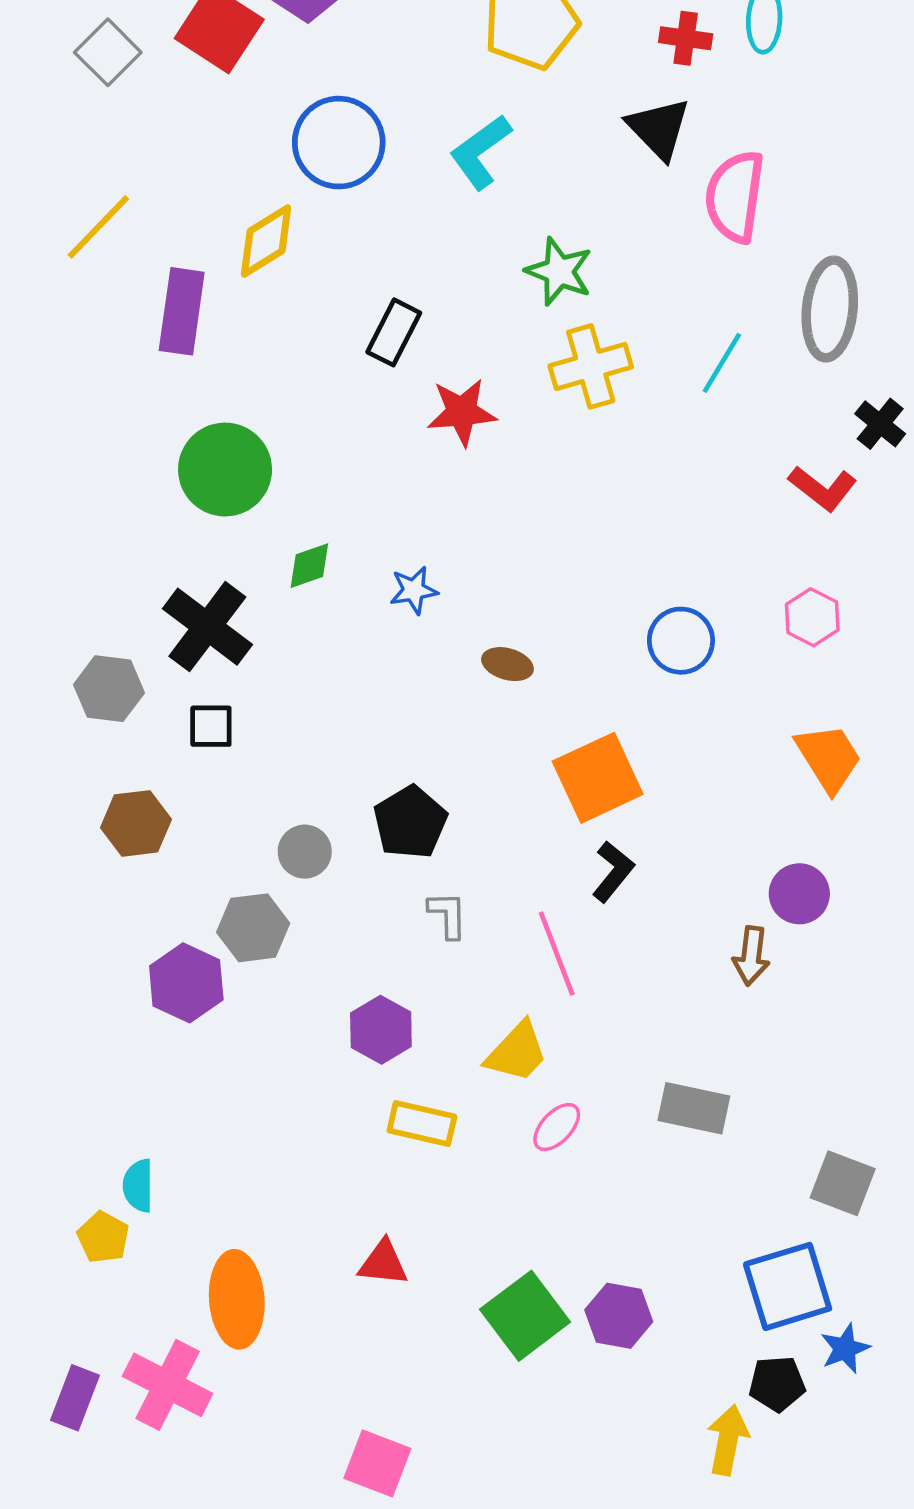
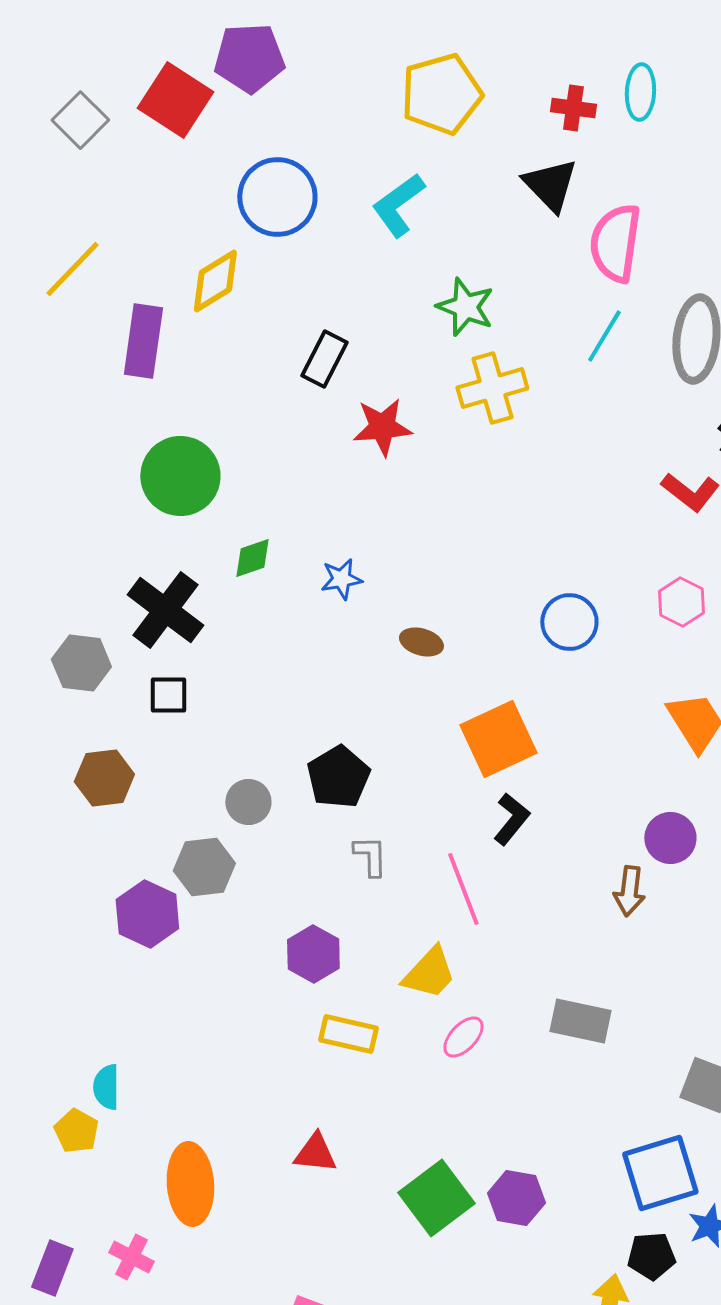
cyan line: (722, 363) -> (604, 336), moved
pink cross: (168, 1385) -> (131, 1257), size x0.6

